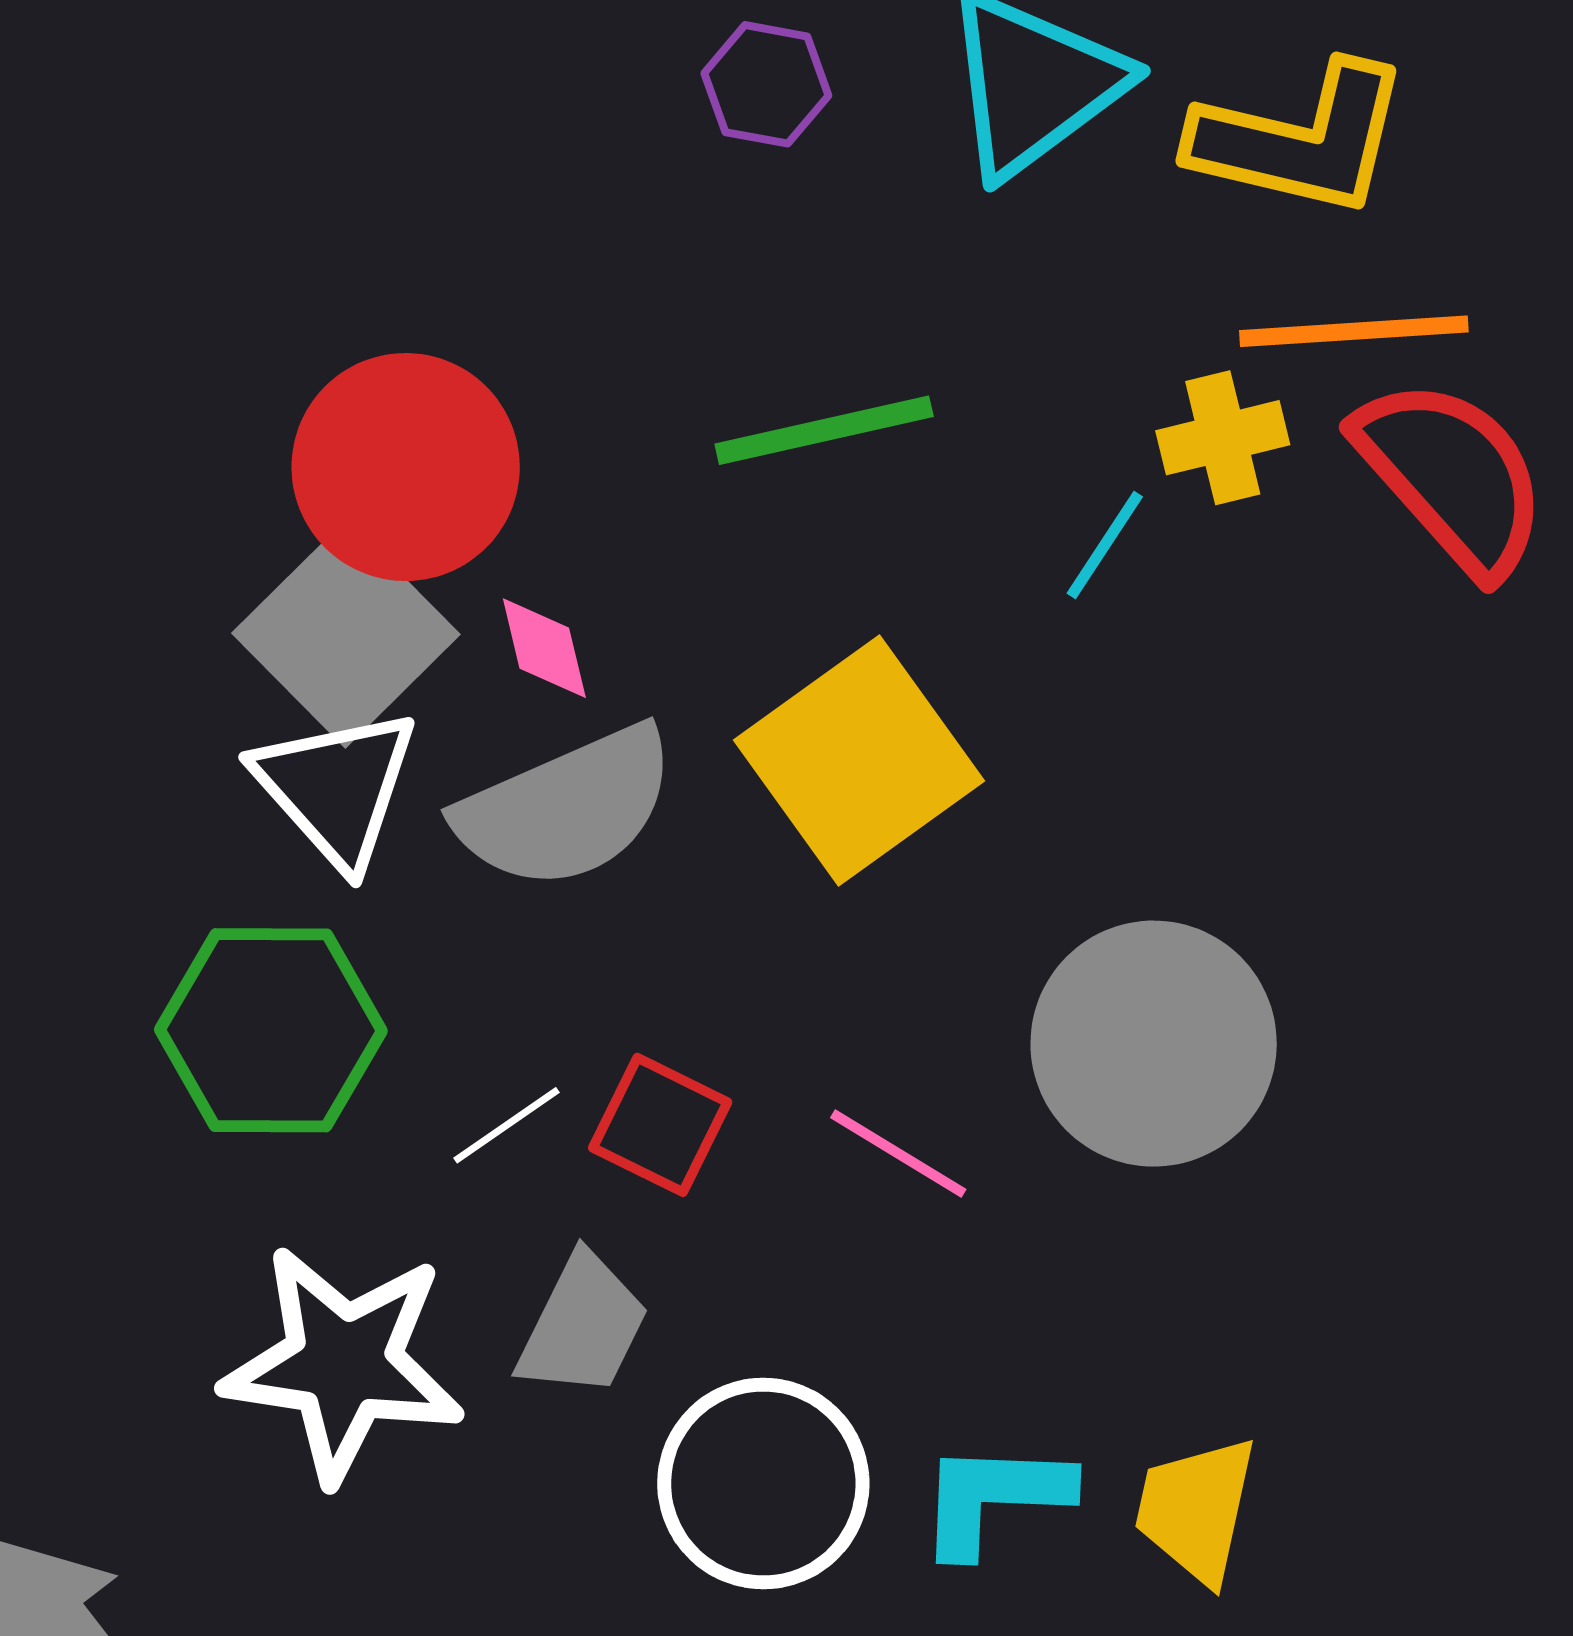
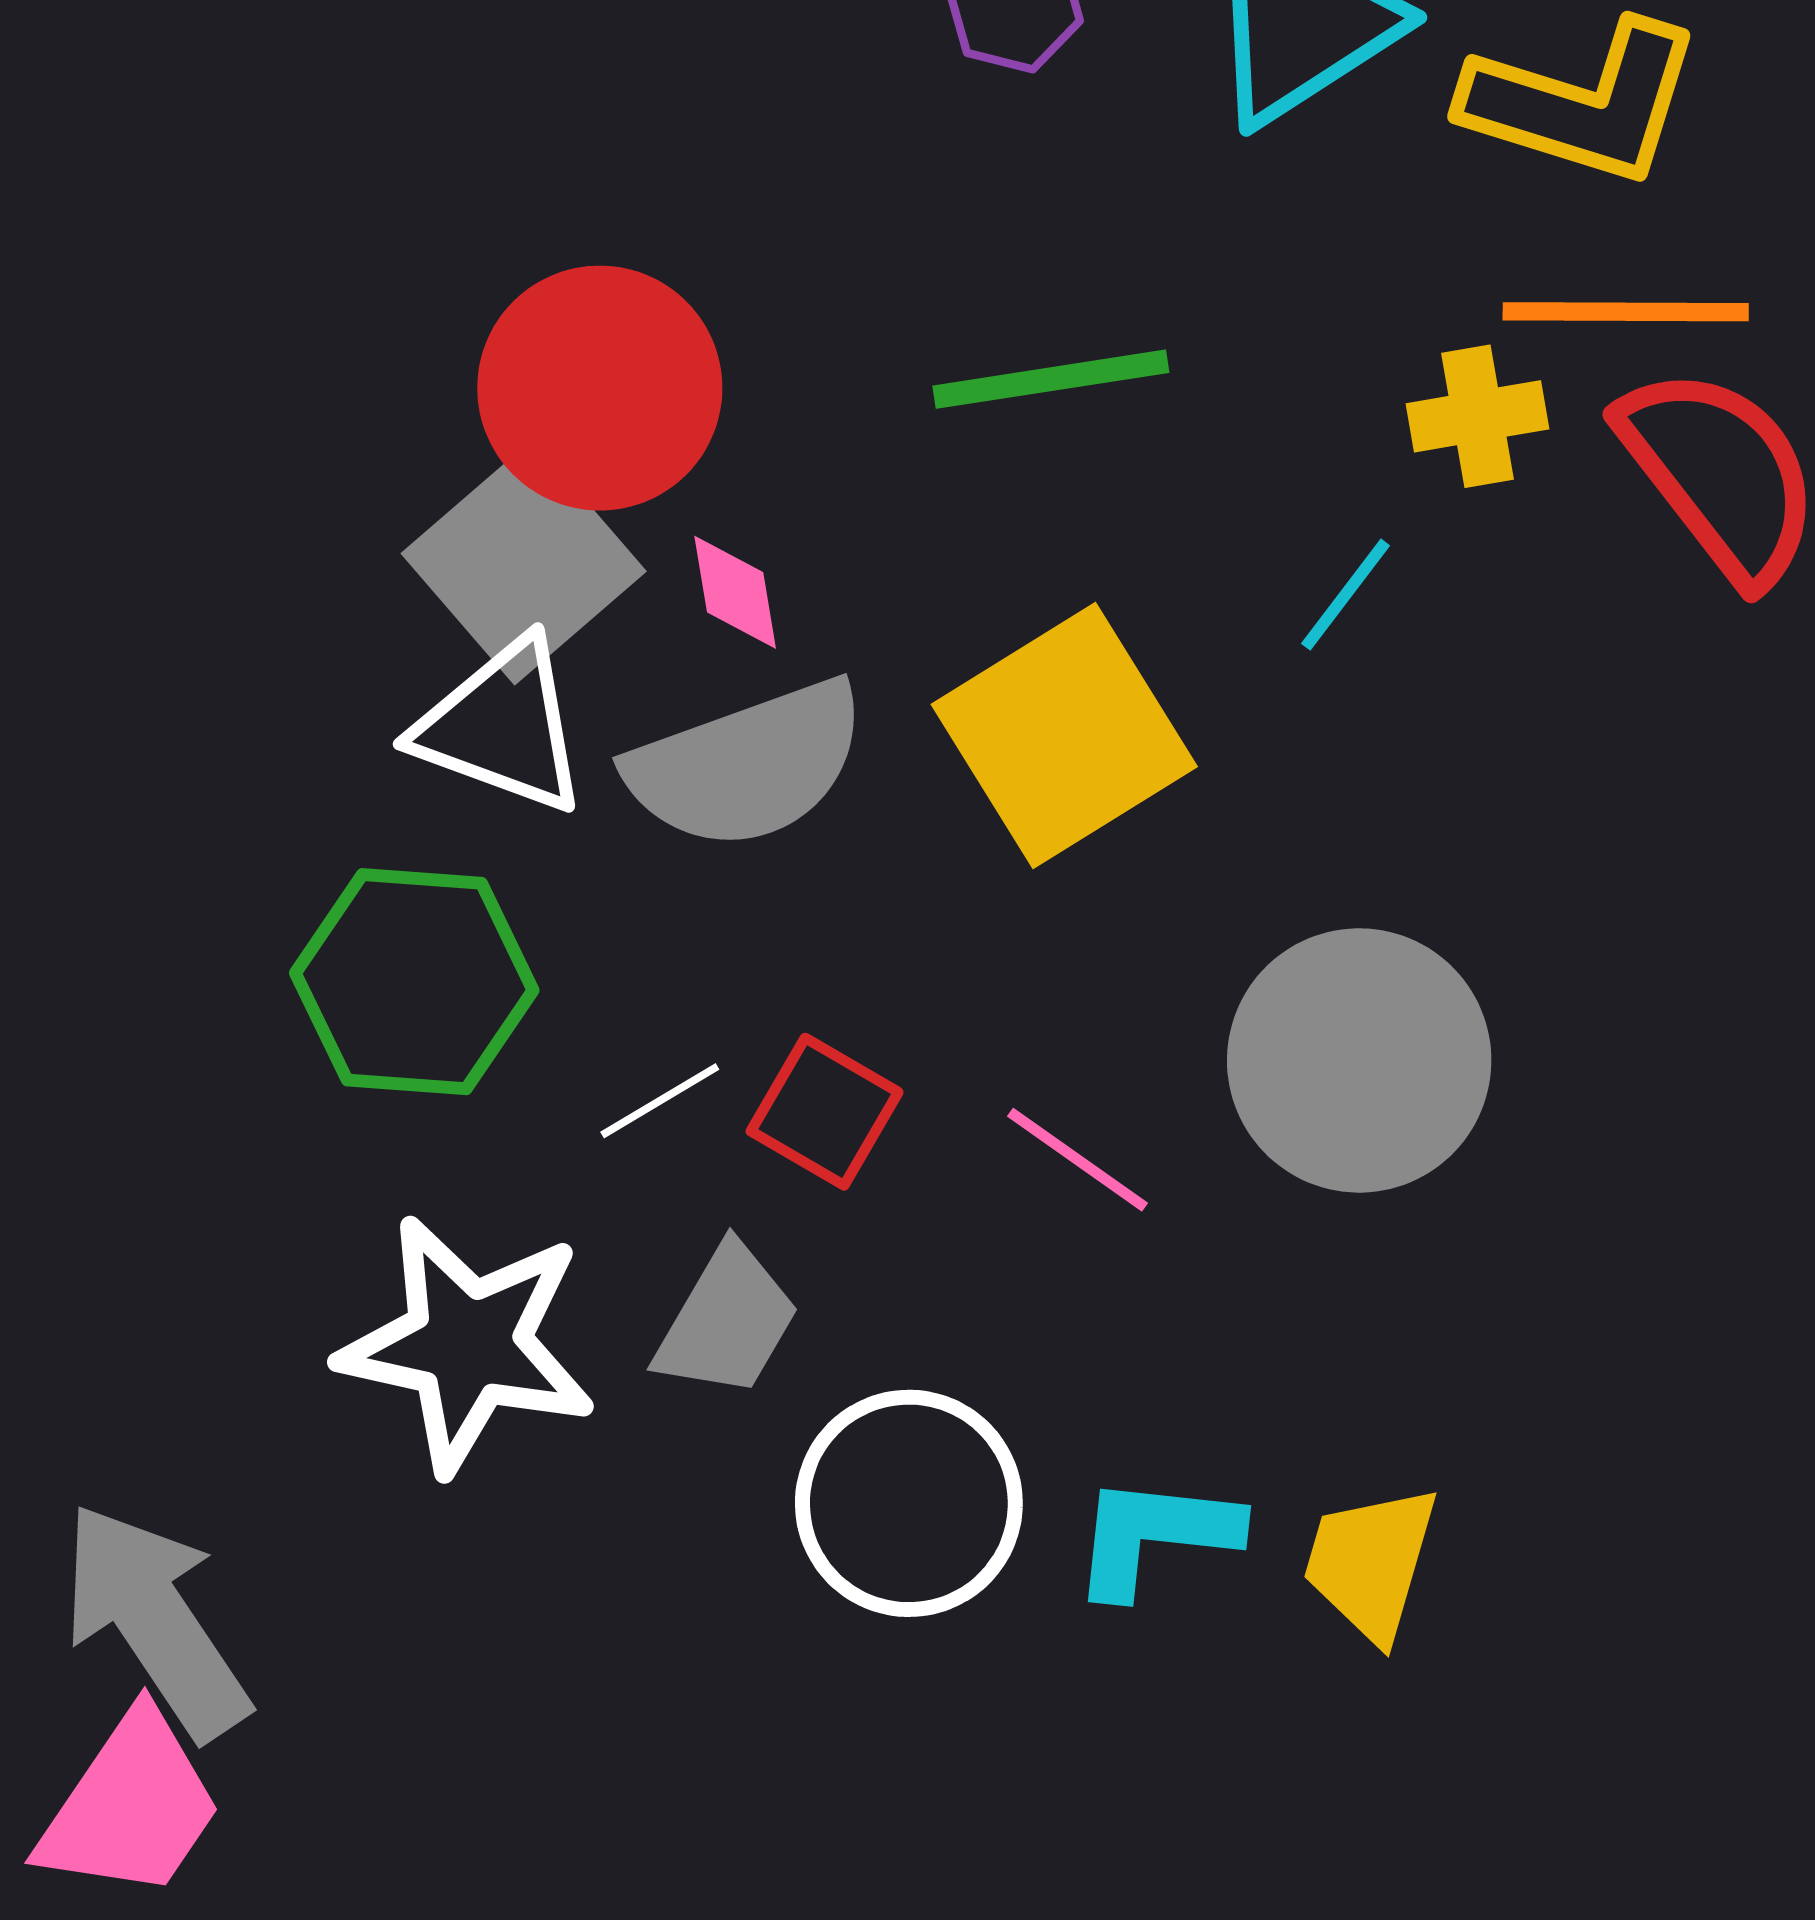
cyan line: (1105, 545) -> (1346, 595), moved
white triangle: (336, 788) -> (502, 726), turned -32

